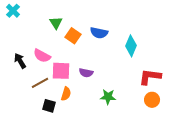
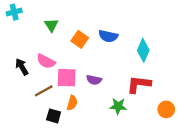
cyan cross: (13, 11) -> (14, 12), turned 32
green triangle: (56, 23) -> (51, 25), moved
red L-shape: (150, 77) -> (139, 84), moved

